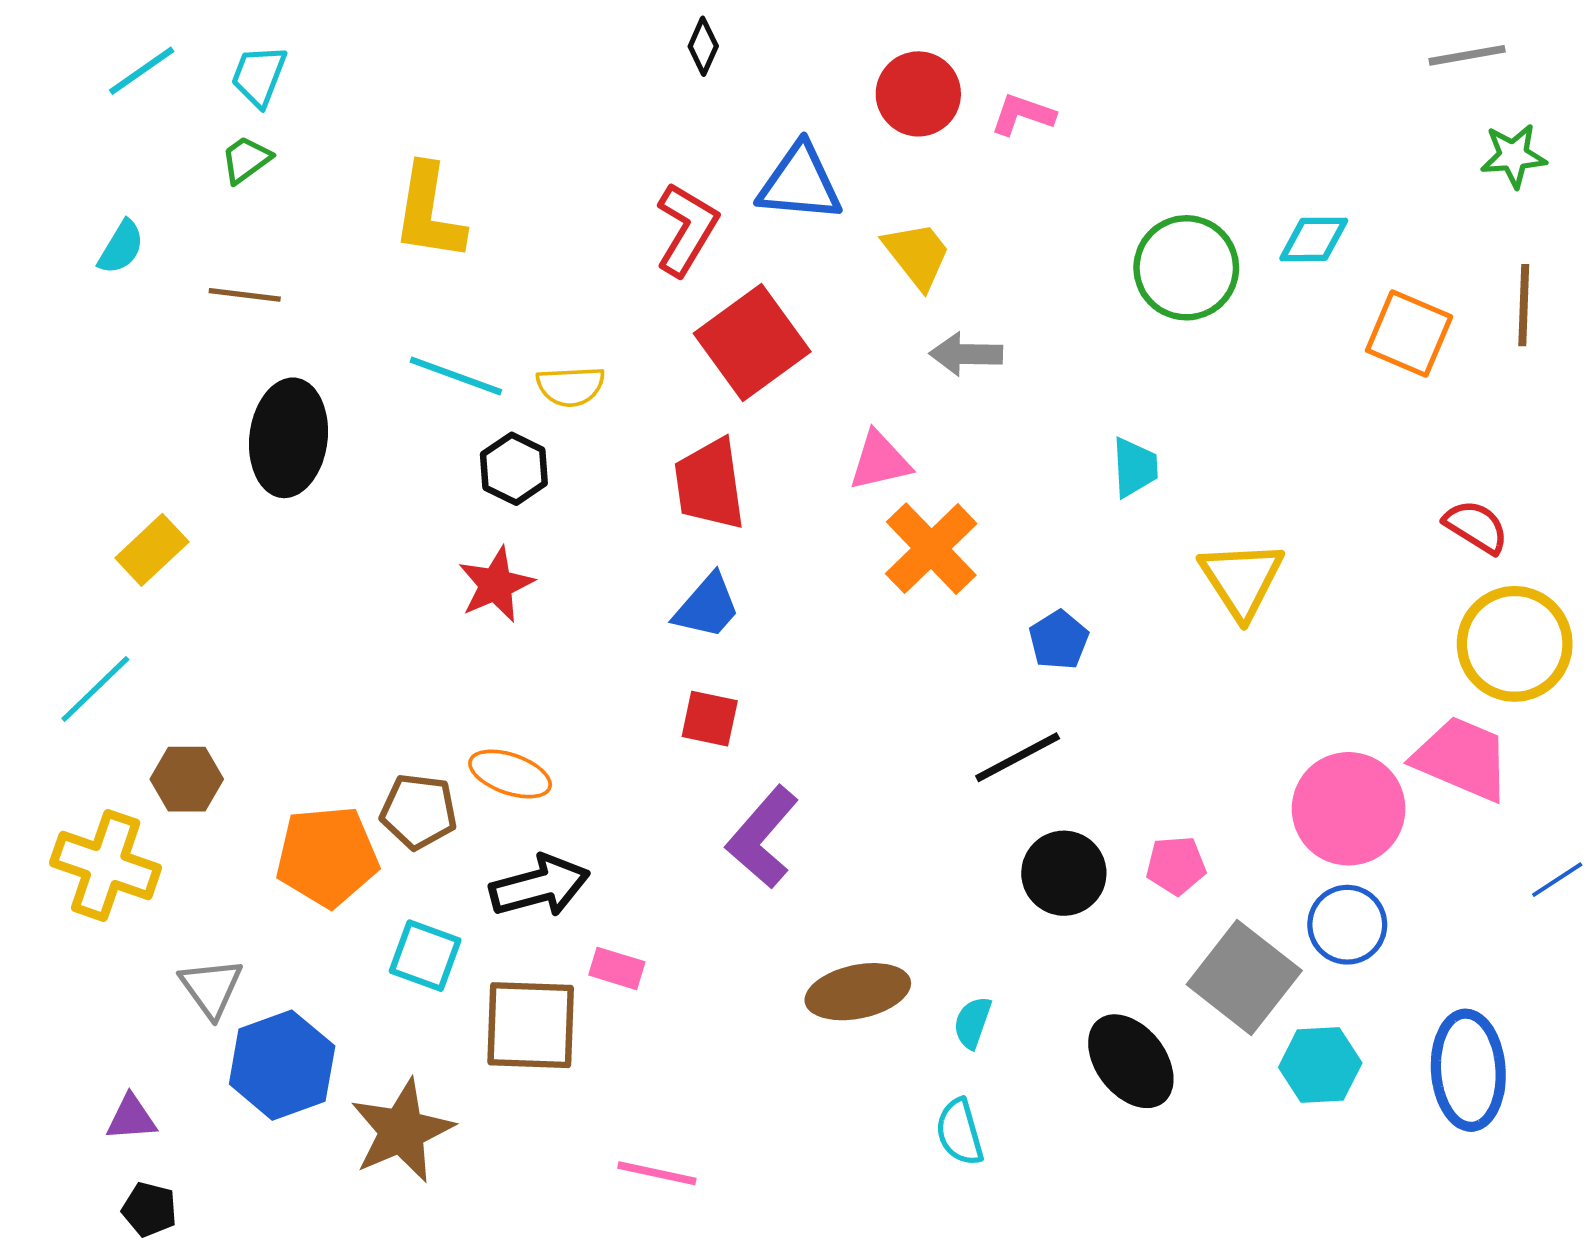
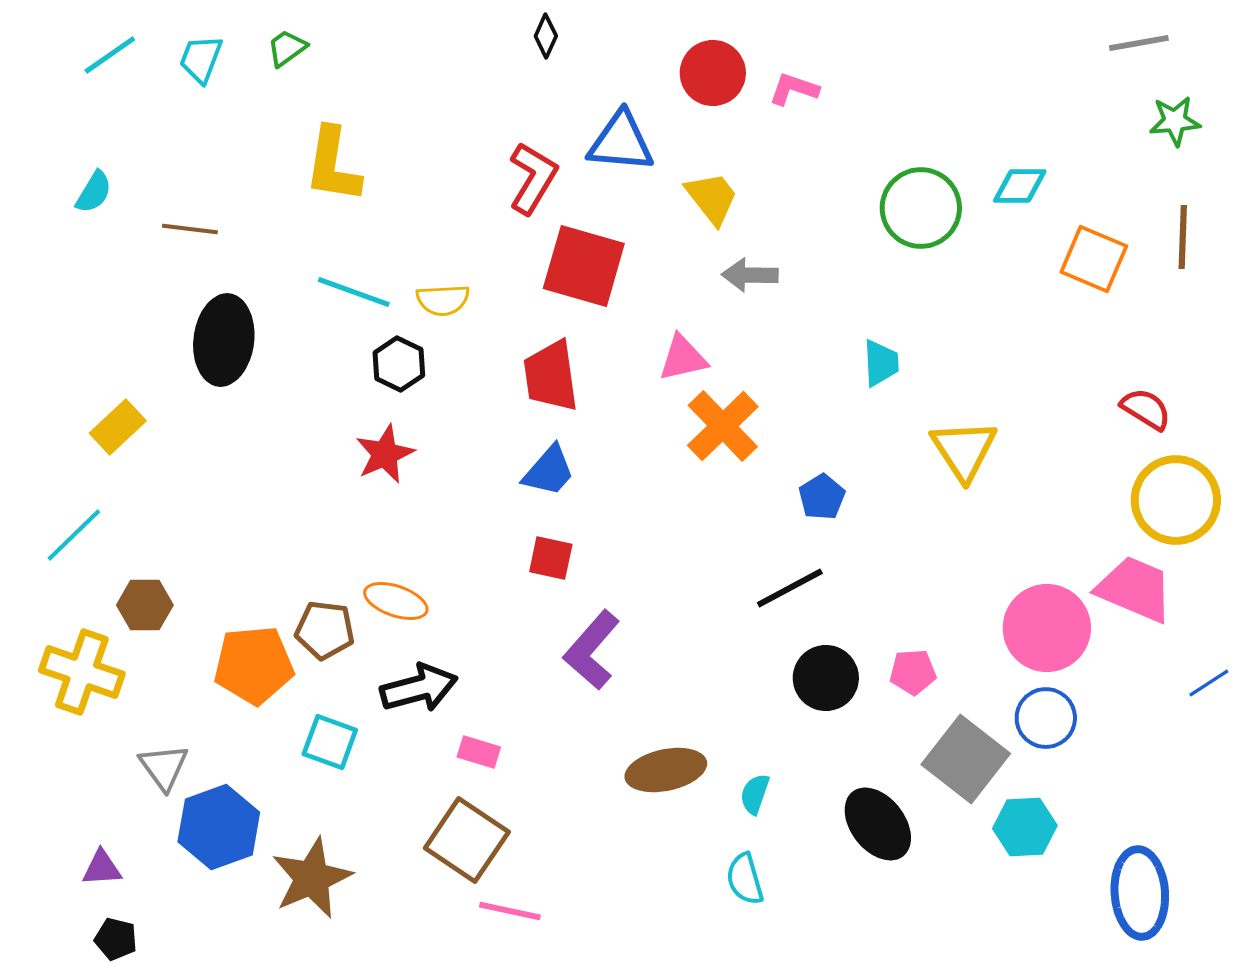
green trapezoid: (246, 160) -> (287, 48), moved
red square: (752, 343) -> (584, 266), turned -38
brown square: (531, 1025) -> (467, 840), moved, turned 32
blue ellipse: (1468, 1070) -> (1140, 893), moved

